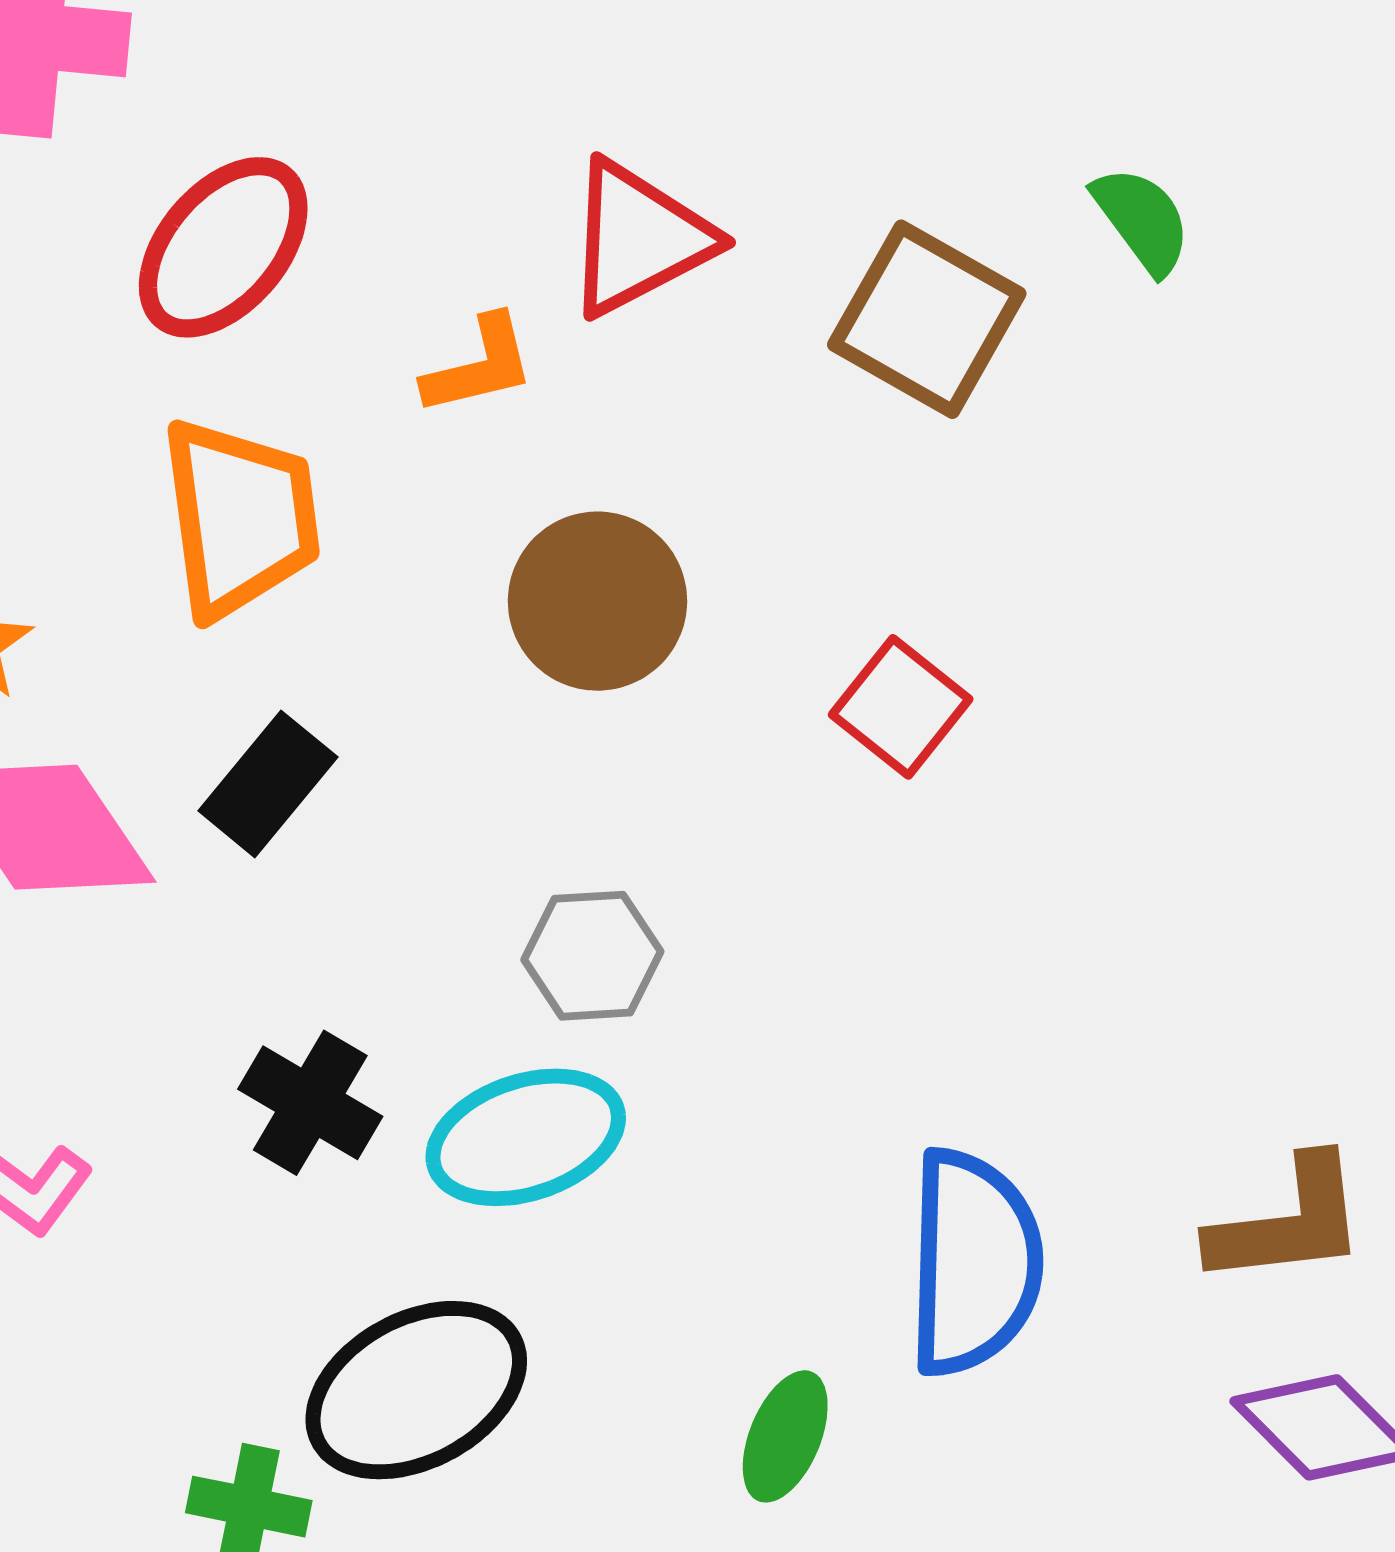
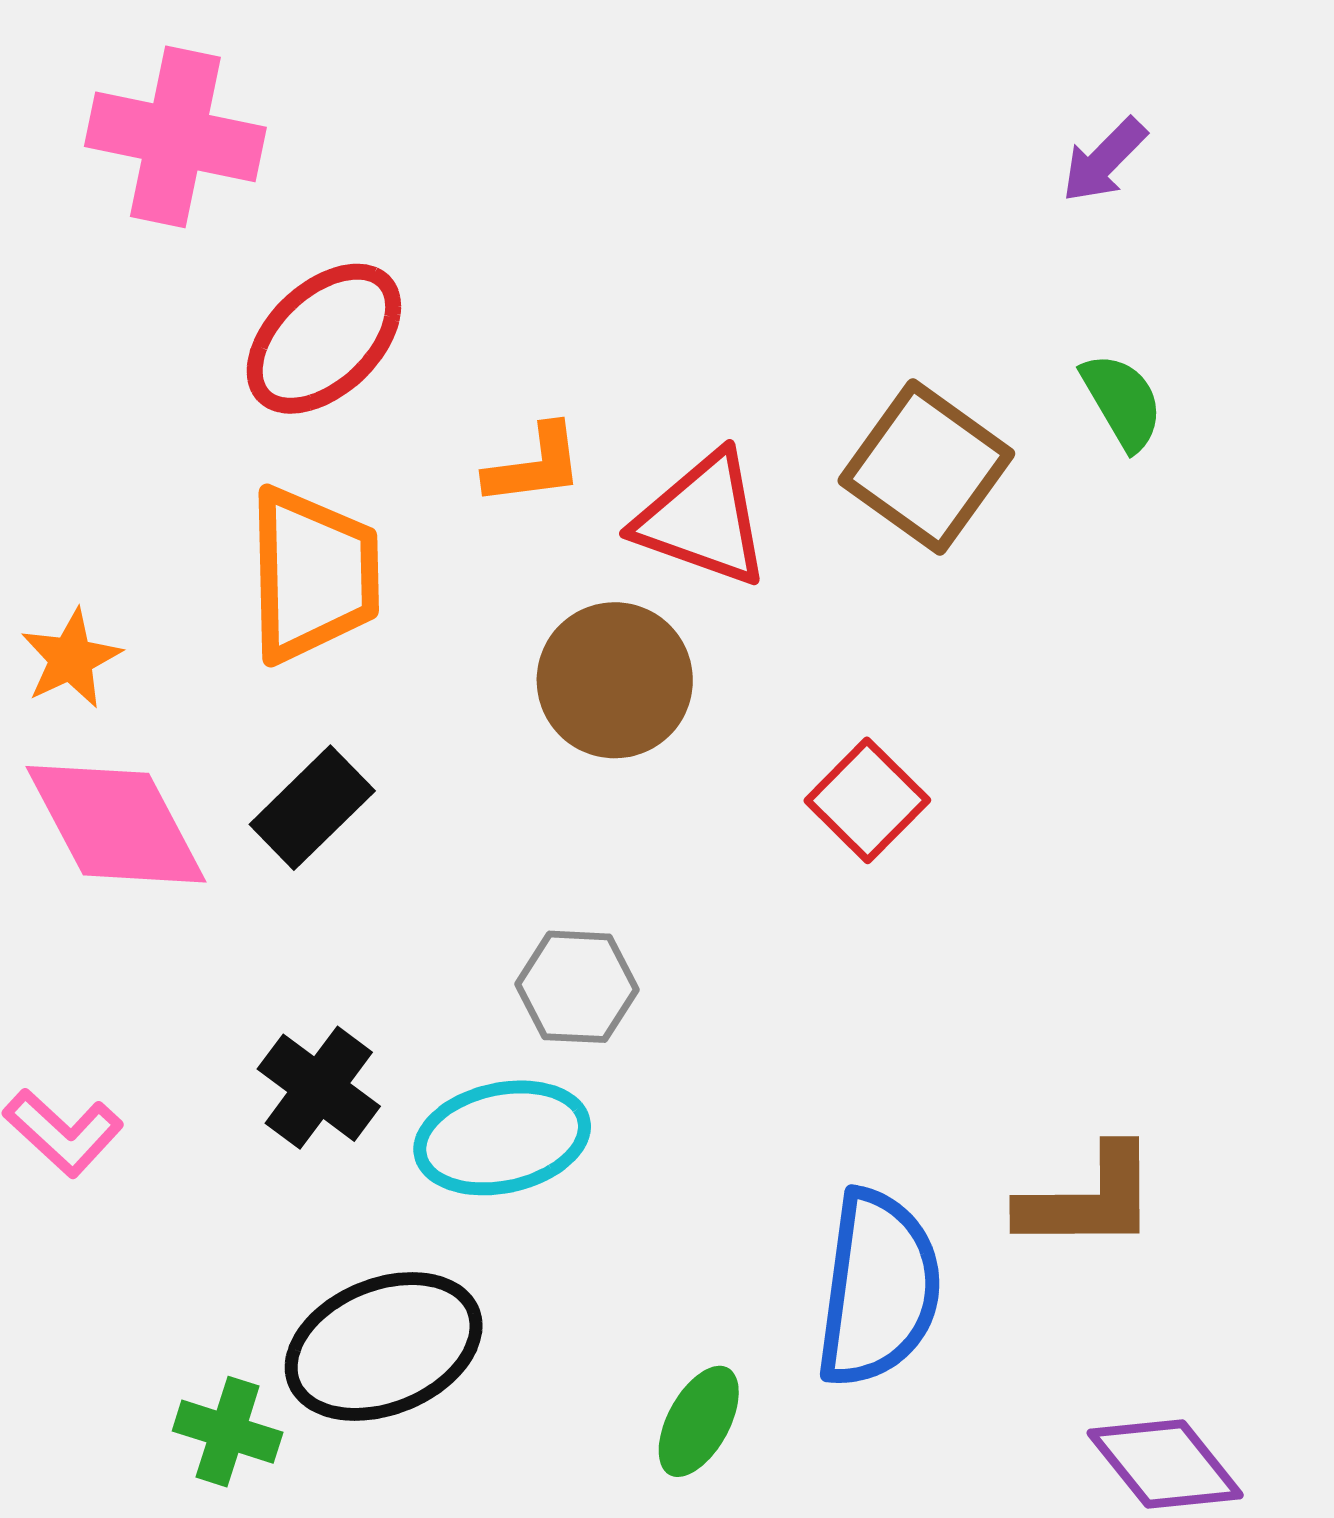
red triangle: (639, 238) -> (703, 519), moved, turned 41
brown L-shape: (1288, 1222) -> (1088, 1199), moved

